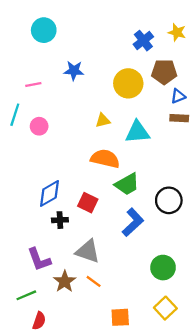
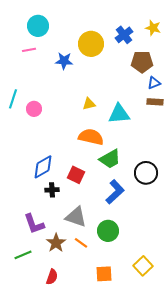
yellow circle: (128, 83) -> (91, 44), moved
pink line: (33, 85) -> (29, 50), moved
green circle: (163, 268) -> (108, 231), moved
red semicircle: (39, 321) -> (52, 277), moved

